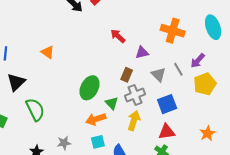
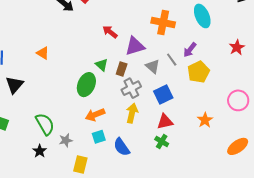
purple triangle: (142, 53) -> (135, 46), size x1.5
green triangle: (112, 103) -> (102, 65), moved
green semicircle: (35, 110) -> (45, 124), moved

